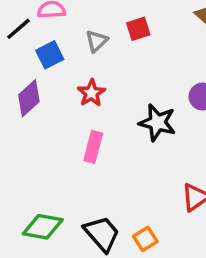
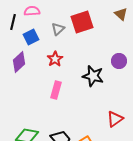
black line: (19, 29) -> (13, 22), turned -35
red square: (138, 29) -> (82, 22), size x1.6

